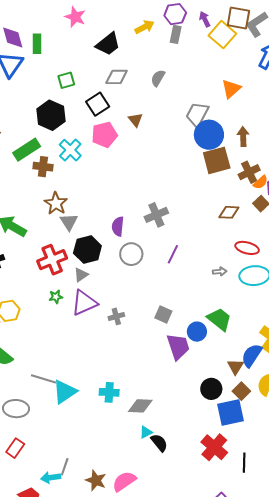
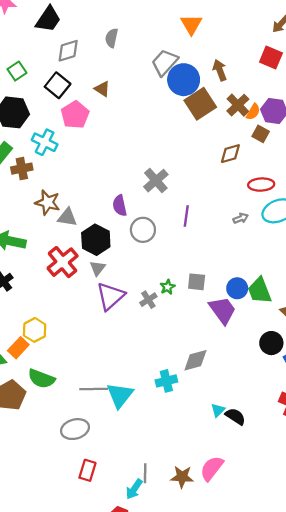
gray trapezoid: (197, 114) -> (165, 62), turned 32
gray triangle: (69, 222) -> (67, 217), turned -30
green star: (56, 297) -> (168, 287), moved
green trapezoid: (219, 319) -> (260, 291), moved, turned -132
gray diamond: (140, 406) -> (195, 360), moved
cyan arrow: (51, 478) -> (134, 489), turned -30

